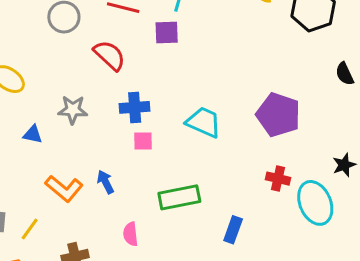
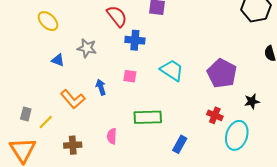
blue cross: (135, 107) -> (135, 40), moved
black star: (344, 165) -> (252, 101), moved
blue arrow: (106, 182) -> (101, 87), moved
cyan ellipse: (315, 203) -> (237, 135), turned 32

